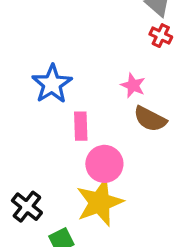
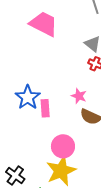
pink rectangle: (81, 126) -> (45, 108), moved

